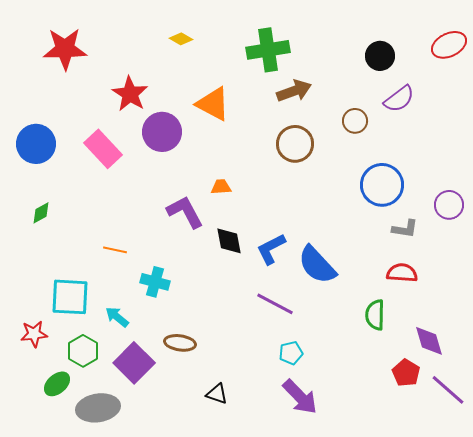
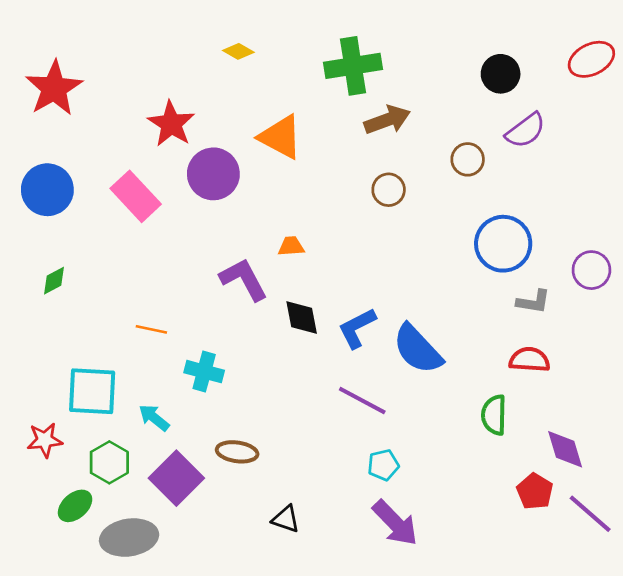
red star: (65, 49) -> (54, 88), moved, turned -30
brown circle: (295, 144) -> (389, 190), size x0.7

